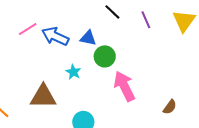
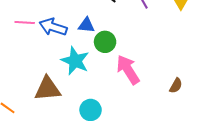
pink line: (28, 29) -> (25, 23), turned 42
cyan star: (73, 72) -> (75, 61), size x1.8

